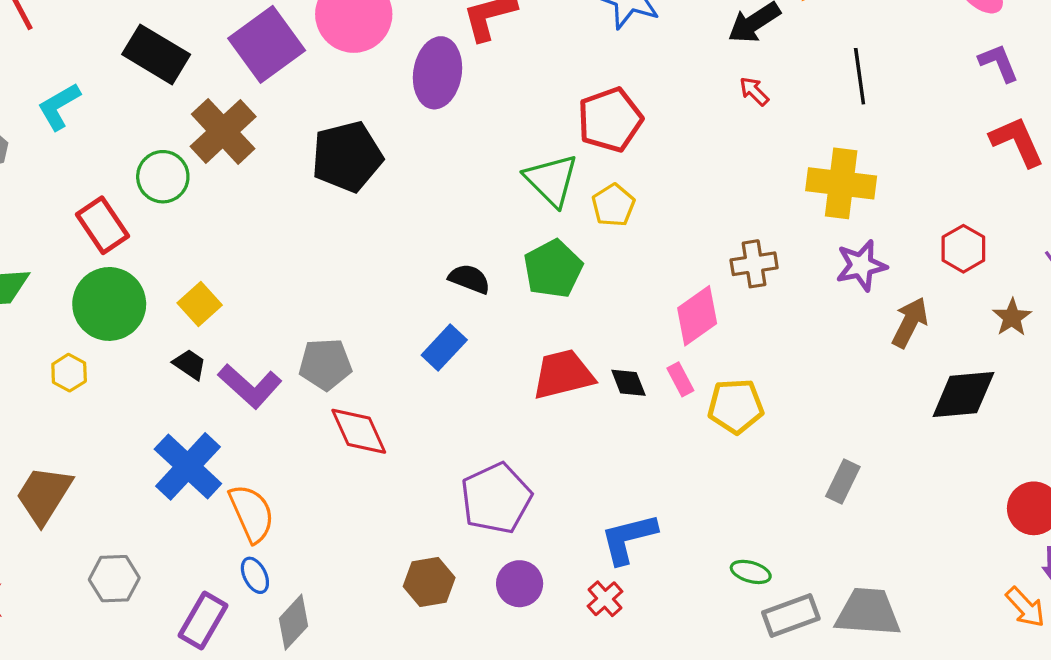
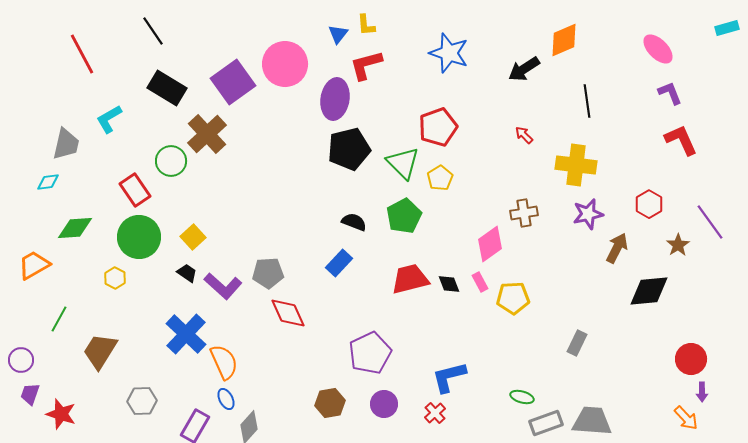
red arrow: (754, 91) -> (524, 135), moved
black pentagon: (347, 157) -> (349, 149), moved

